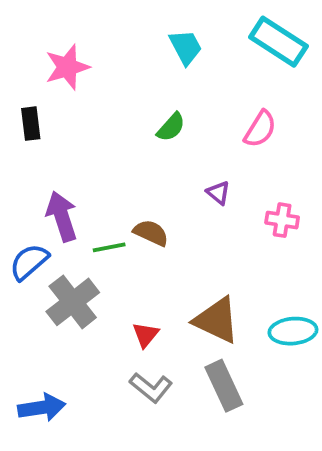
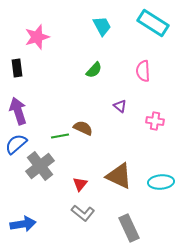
pink semicircle: (260, 129) -> (143, 71), turned 145
purple arrow: (62, 216) -> (18, 111), moved
gray rectangle: (224, 386) -> (129, 228), moved

